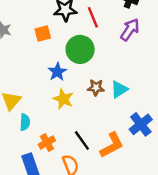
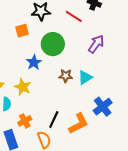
red line: (93, 17) -> (74, 16), moved, turned -36
purple arrow: (130, 30) -> (96, 44), moved
yellow star: (63, 99) -> (23, 87), moved
black line: (82, 140) -> (54, 119), turned 60

